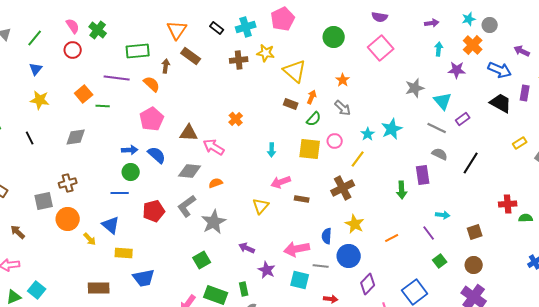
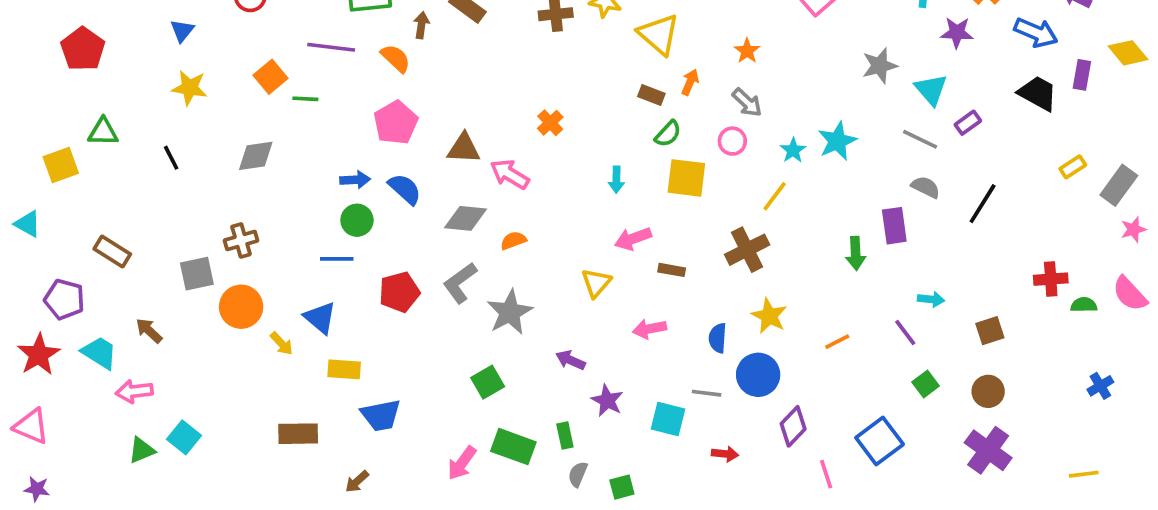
green semicircle: (314, 119) -> (668, 134), moved
pink circle: (335, 141) -> (732, 141), moved
pink arrow: (297, 249) -> (650, 329), moved, size x0.7

